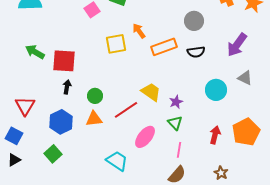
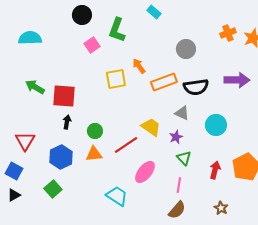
gray circle: (194, 21) -> (186, 49), moved
purple arrow: (237, 45) -> (237, 80), turned -125
black semicircle: (196, 52) -> (196, 87), size x1.4
gray triangle: (245, 78) -> (182, 113), moved
green triangle: (175, 123) -> (184, 158), moved

